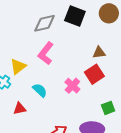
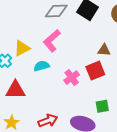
cyan semicircle: (40, 90) -> (42, 66), moved, turned -70
red triangle: (20, 109) -> (15, 90), size x1.5

